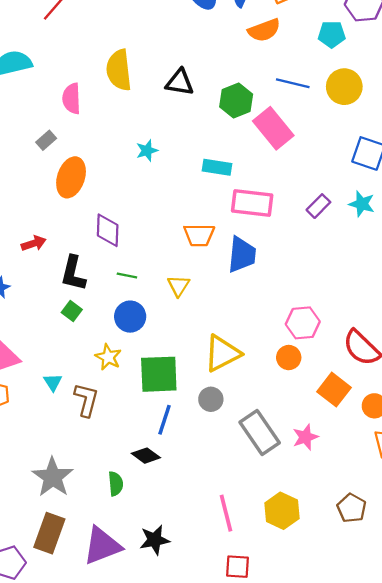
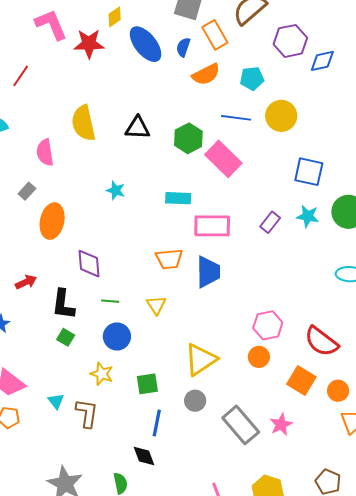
cyan pentagon: (332, 34) -> (252, 78), moved
cyan star: (147, 151) -> (116, 190), turned -30
green square: (159, 374) -> (147, 384), size x0.6
black diamond: (146, 456) -> (144, 456), turned 40

